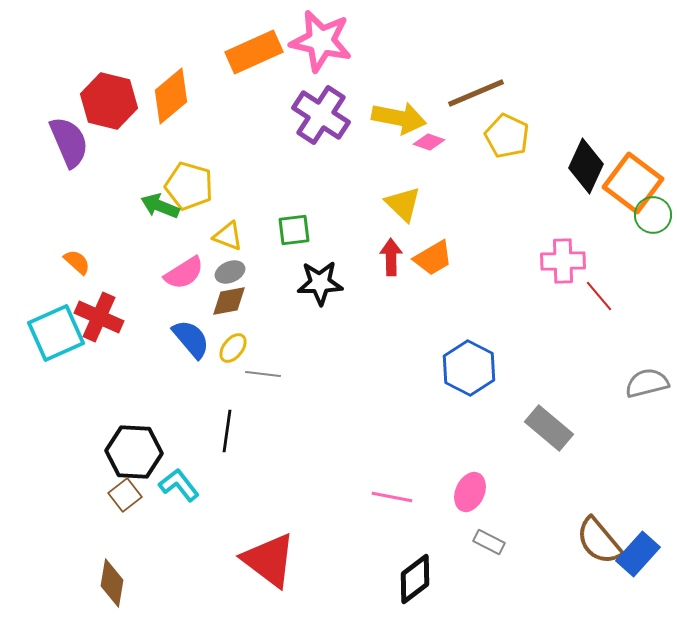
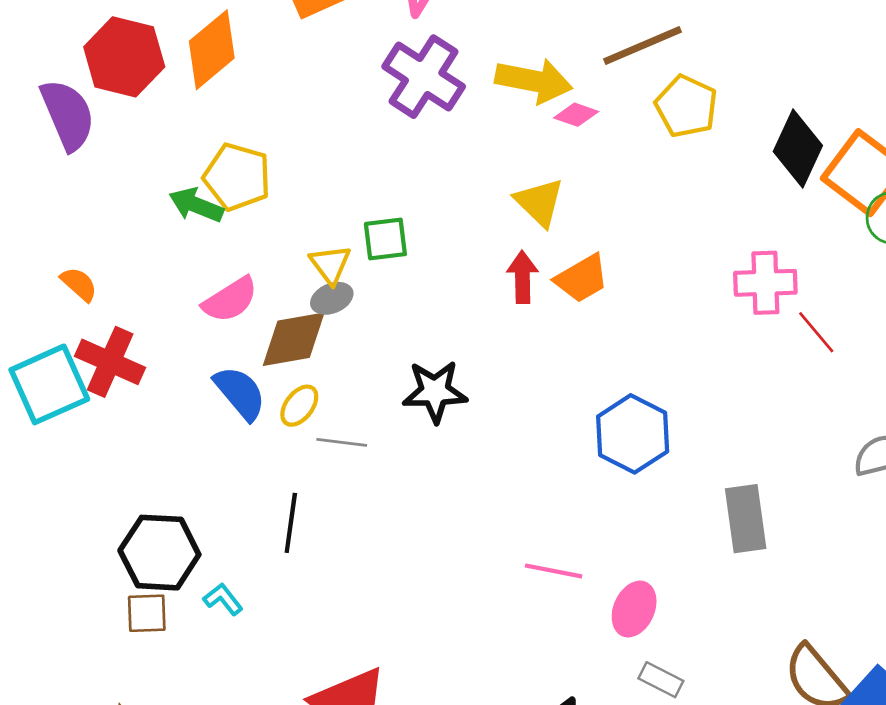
yellow triangle: (228, 236) -> (330, 264), moved, turned 32
gray ellipse: (230, 272) -> (332, 298), moved
black star: (320, 283) -> (435, 392), moved
brown diamond: (229, 301) -> (294, 339), size x1.4
gray rectangle: (549, 428) -> (746, 519), turned 42
cyan L-shape: (179, 485) -> (223, 599), size x0.7
brown square: (125, 495) -> (147, 613), turned 36
pink line: (392, 497) -> (554, 571), moved

